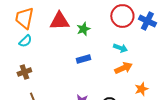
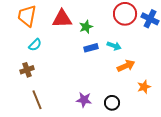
cyan semicircle: (25, 41) -> (35, 45), moved
cyan arrow: (120, 48) -> (114, 46), moved
blue rectangle: (83, 59) -> (91, 48), moved

